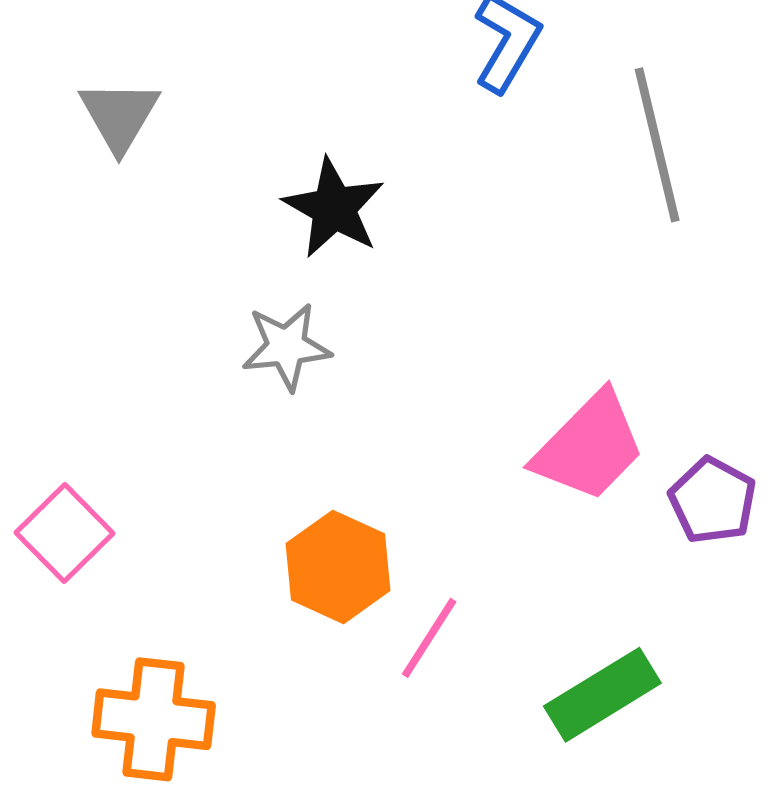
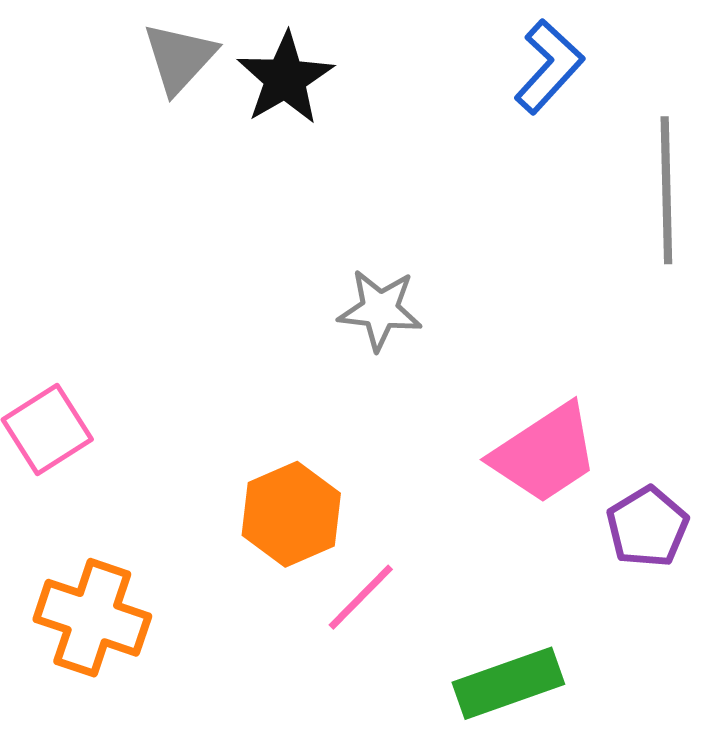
black star: (334, 208) -> (285, 78), moved
gray star: (286, 347) -> (380, 310), moved

